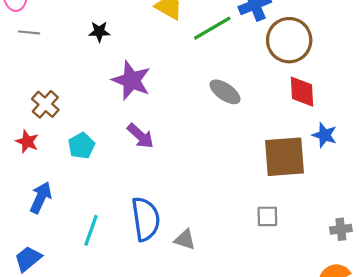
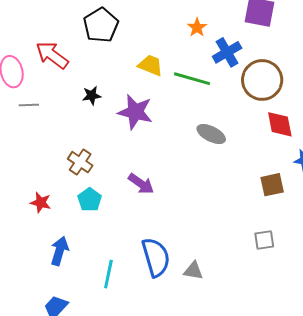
green line: (212, 28) -> (192, 79), turned 54
purple star: (131, 80) -> (135, 112), moved
brown cross: (45, 104) -> (80, 162), moved
brown square: (284, 157) -> (272, 185), size x0.6

